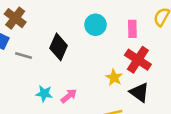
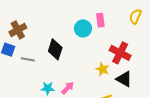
brown cross: (15, 18) -> (18, 30), turned 30
pink rectangle: (132, 29) -> (100, 20), moved

